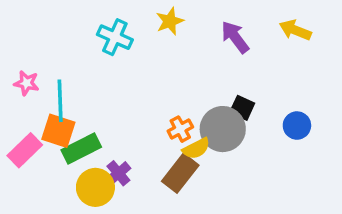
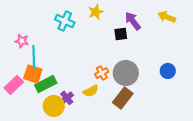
pink star: (27, 83) -> (22, 41), moved
black square: (242, 108) -> (121, 34), moved, turned -32
yellow semicircle: (196, 148) -> (91, 91), moved
brown rectangle: (180, 173) -> (123, 98), moved

